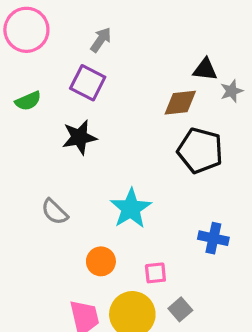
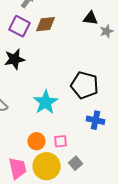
brown diamond: (180, 103) -> (46, 24), moved
black pentagon: (200, 151) -> (85, 85), moved
orange circle: (101, 261) -> (37, 141), moved

